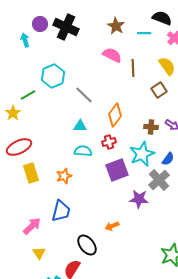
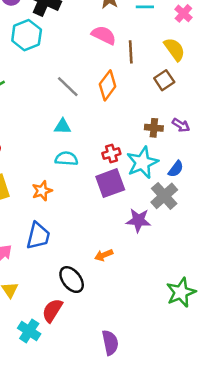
cyan hexagon: (53, 76) -> (27, 35), moved
orange diamond: (115, 115) -> (108, 85), moved
red cross: (109, 142) -> (111, 153), moved

